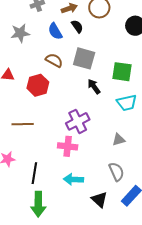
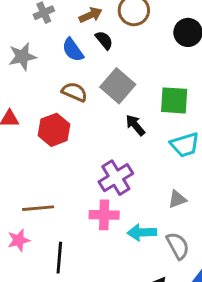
gray square: (84, 58) -> (118, 86), turned 30
brown line: (23, 124) -> (38, 208), moved
cyan arrow: (73, 179) -> (142, 232), moved

